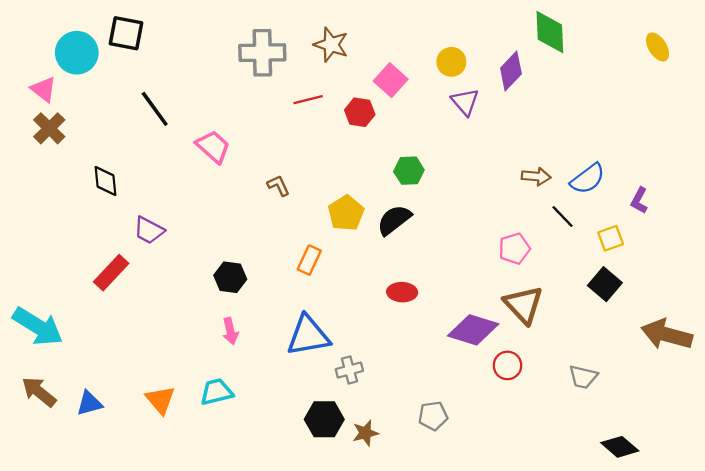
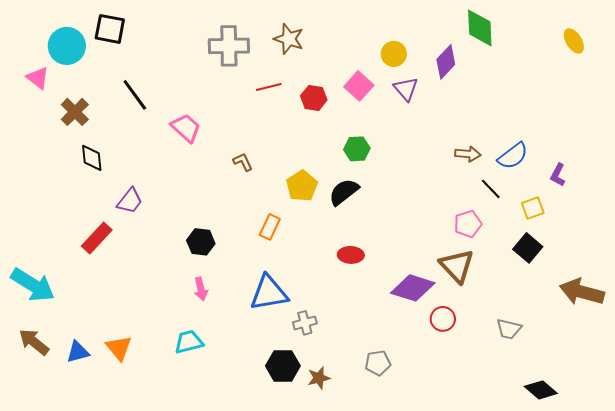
pink square: (391, 80) -> (359, 86), moved
brown cross: (49, 128) -> (75, 112), moved
purple trapezoid: (149, 230) -> (130, 201), turned -80
pink pentagon: (514, 249) -> (468, 224), moved
orange triangle: (160, 400) -> (119, 348), moved

